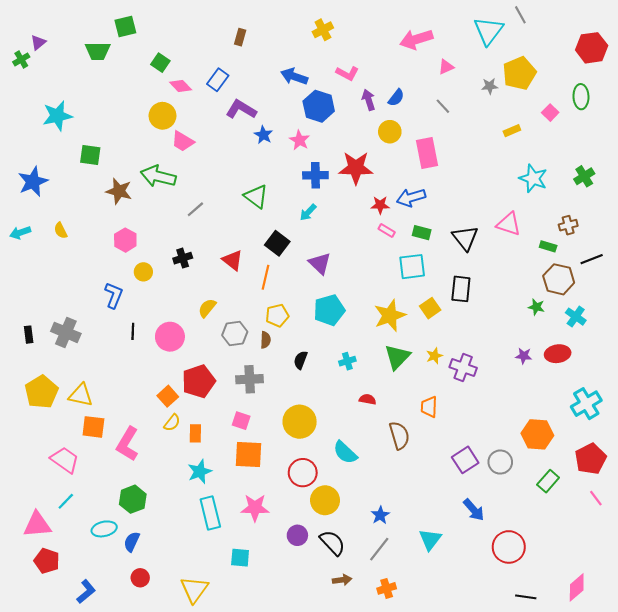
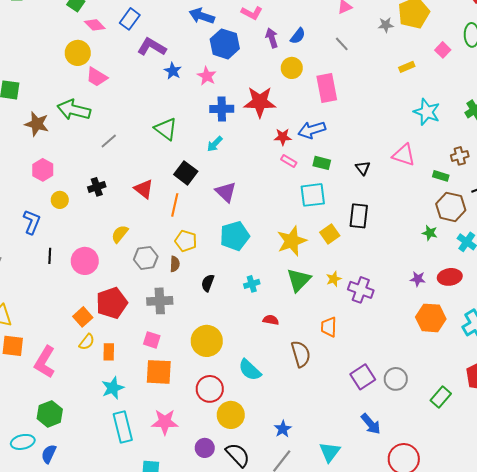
black triangle: (465, 238) -> (363, 168), size x0.6
yellow pentagon: (277, 315) -> (186, 241), turned 30
orange hexagon: (537, 434) -> (431, 318), moved

